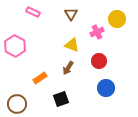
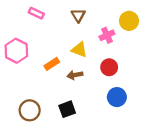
brown arrow: (68, 68) -> (75, 75), turned 48
orange rectangle: (40, 78) -> (52, 64), moved
brown circle: (17, 104) -> (30, 110), moved

